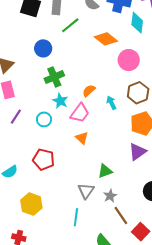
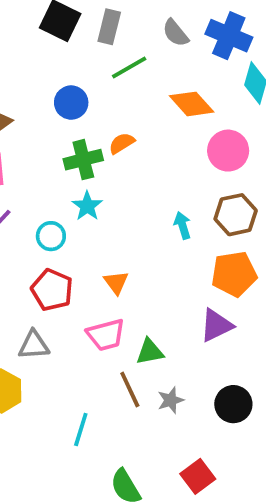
orange semicircle: (89, 91) -> (122, 143), moved
pink trapezoid: (80, 113) -> (106, 335), moved, turned 30
red pentagon: (44, 160) -> (52, 290), moved
gray triangle: (86, 191) -> (34, 345), moved, turned 42
gray star: (110, 196) -> (171, 400), moved
brown line: (121, 215) -> (130, 389), moved

